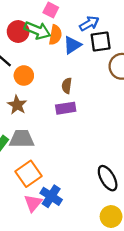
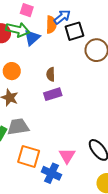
orange semicircle: (55, 35) -> (51, 25), moved
blue triangle: (72, 45) -> (32, 38), moved
orange square: (29, 174) -> (29, 156), turned -30
pink triangle: (33, 203) -> (67, 156), moved

